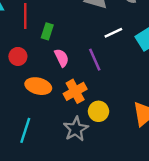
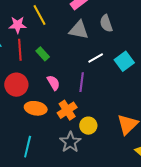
green rectangle: (47, 31) -> (43, 54), moved, turned -56
red circle: (18, 56) -> (16, 85), size x1.5
purple line: (95, 60) -> (82, 82), turned 36

